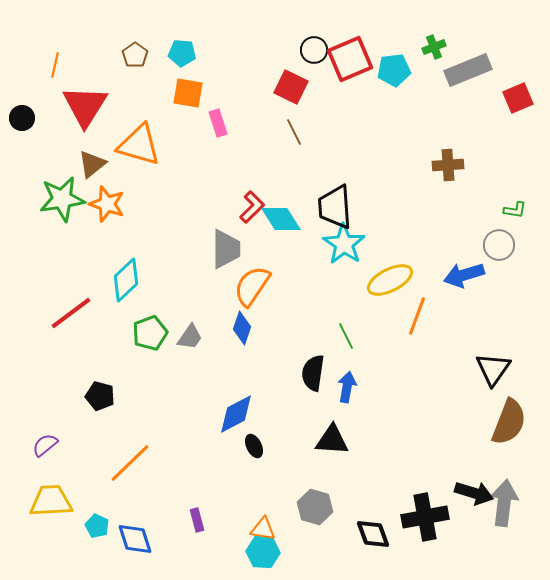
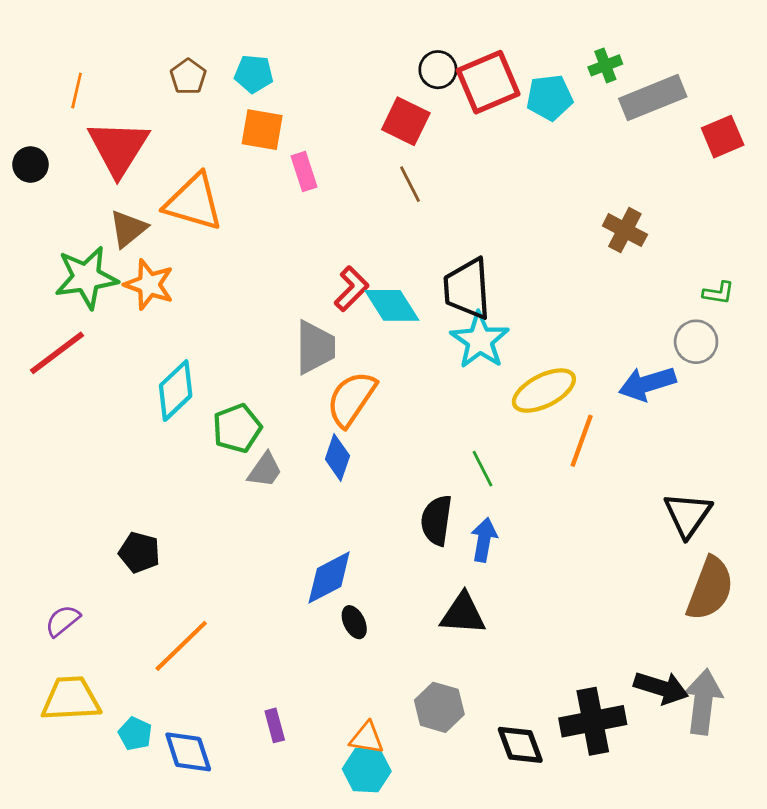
brown cross: (448, 165) -> (625, 230), turned 32
red line: (71, 313) -> (57, 353), moved
green pentagon: (150, 333) -> (237, 428), moved

